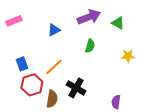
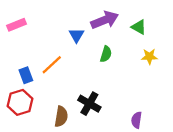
blue triangle: (54, 30) -> (76, 35), moved, turned -32
yellow star: (128, 56) -> (149, 56), moved
orange line: (54, 67) -> (52, 65), moved
red hexagon: (32, 85) -> (20, 102), moved

